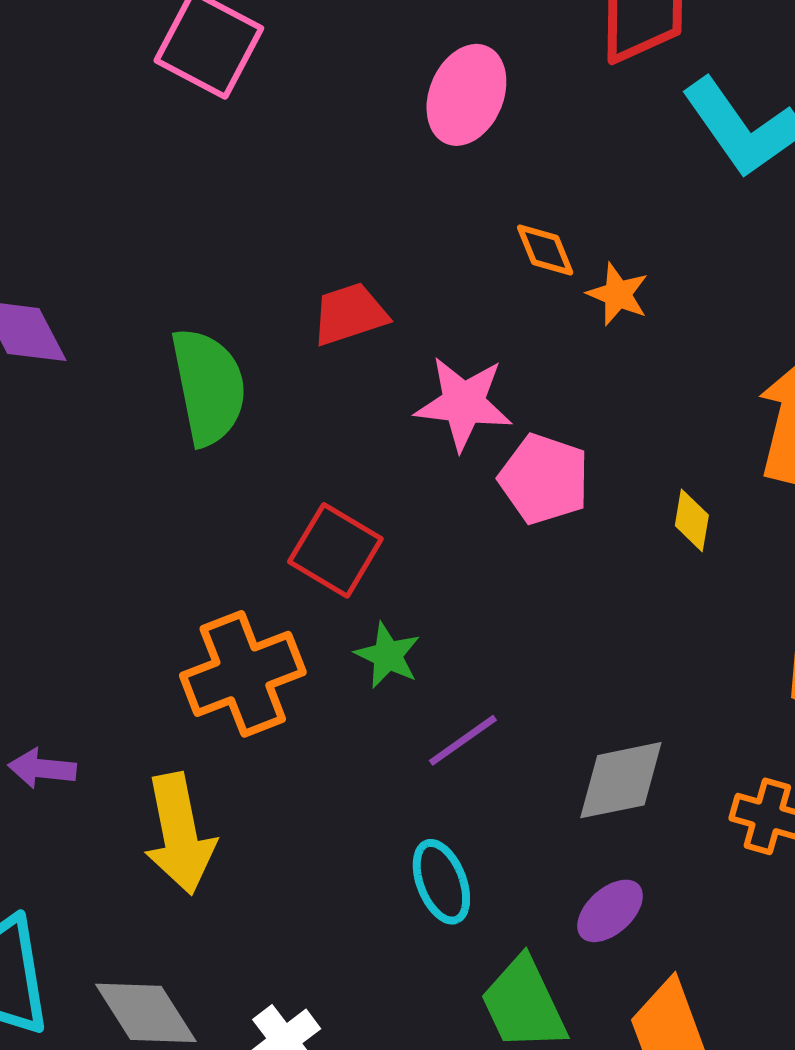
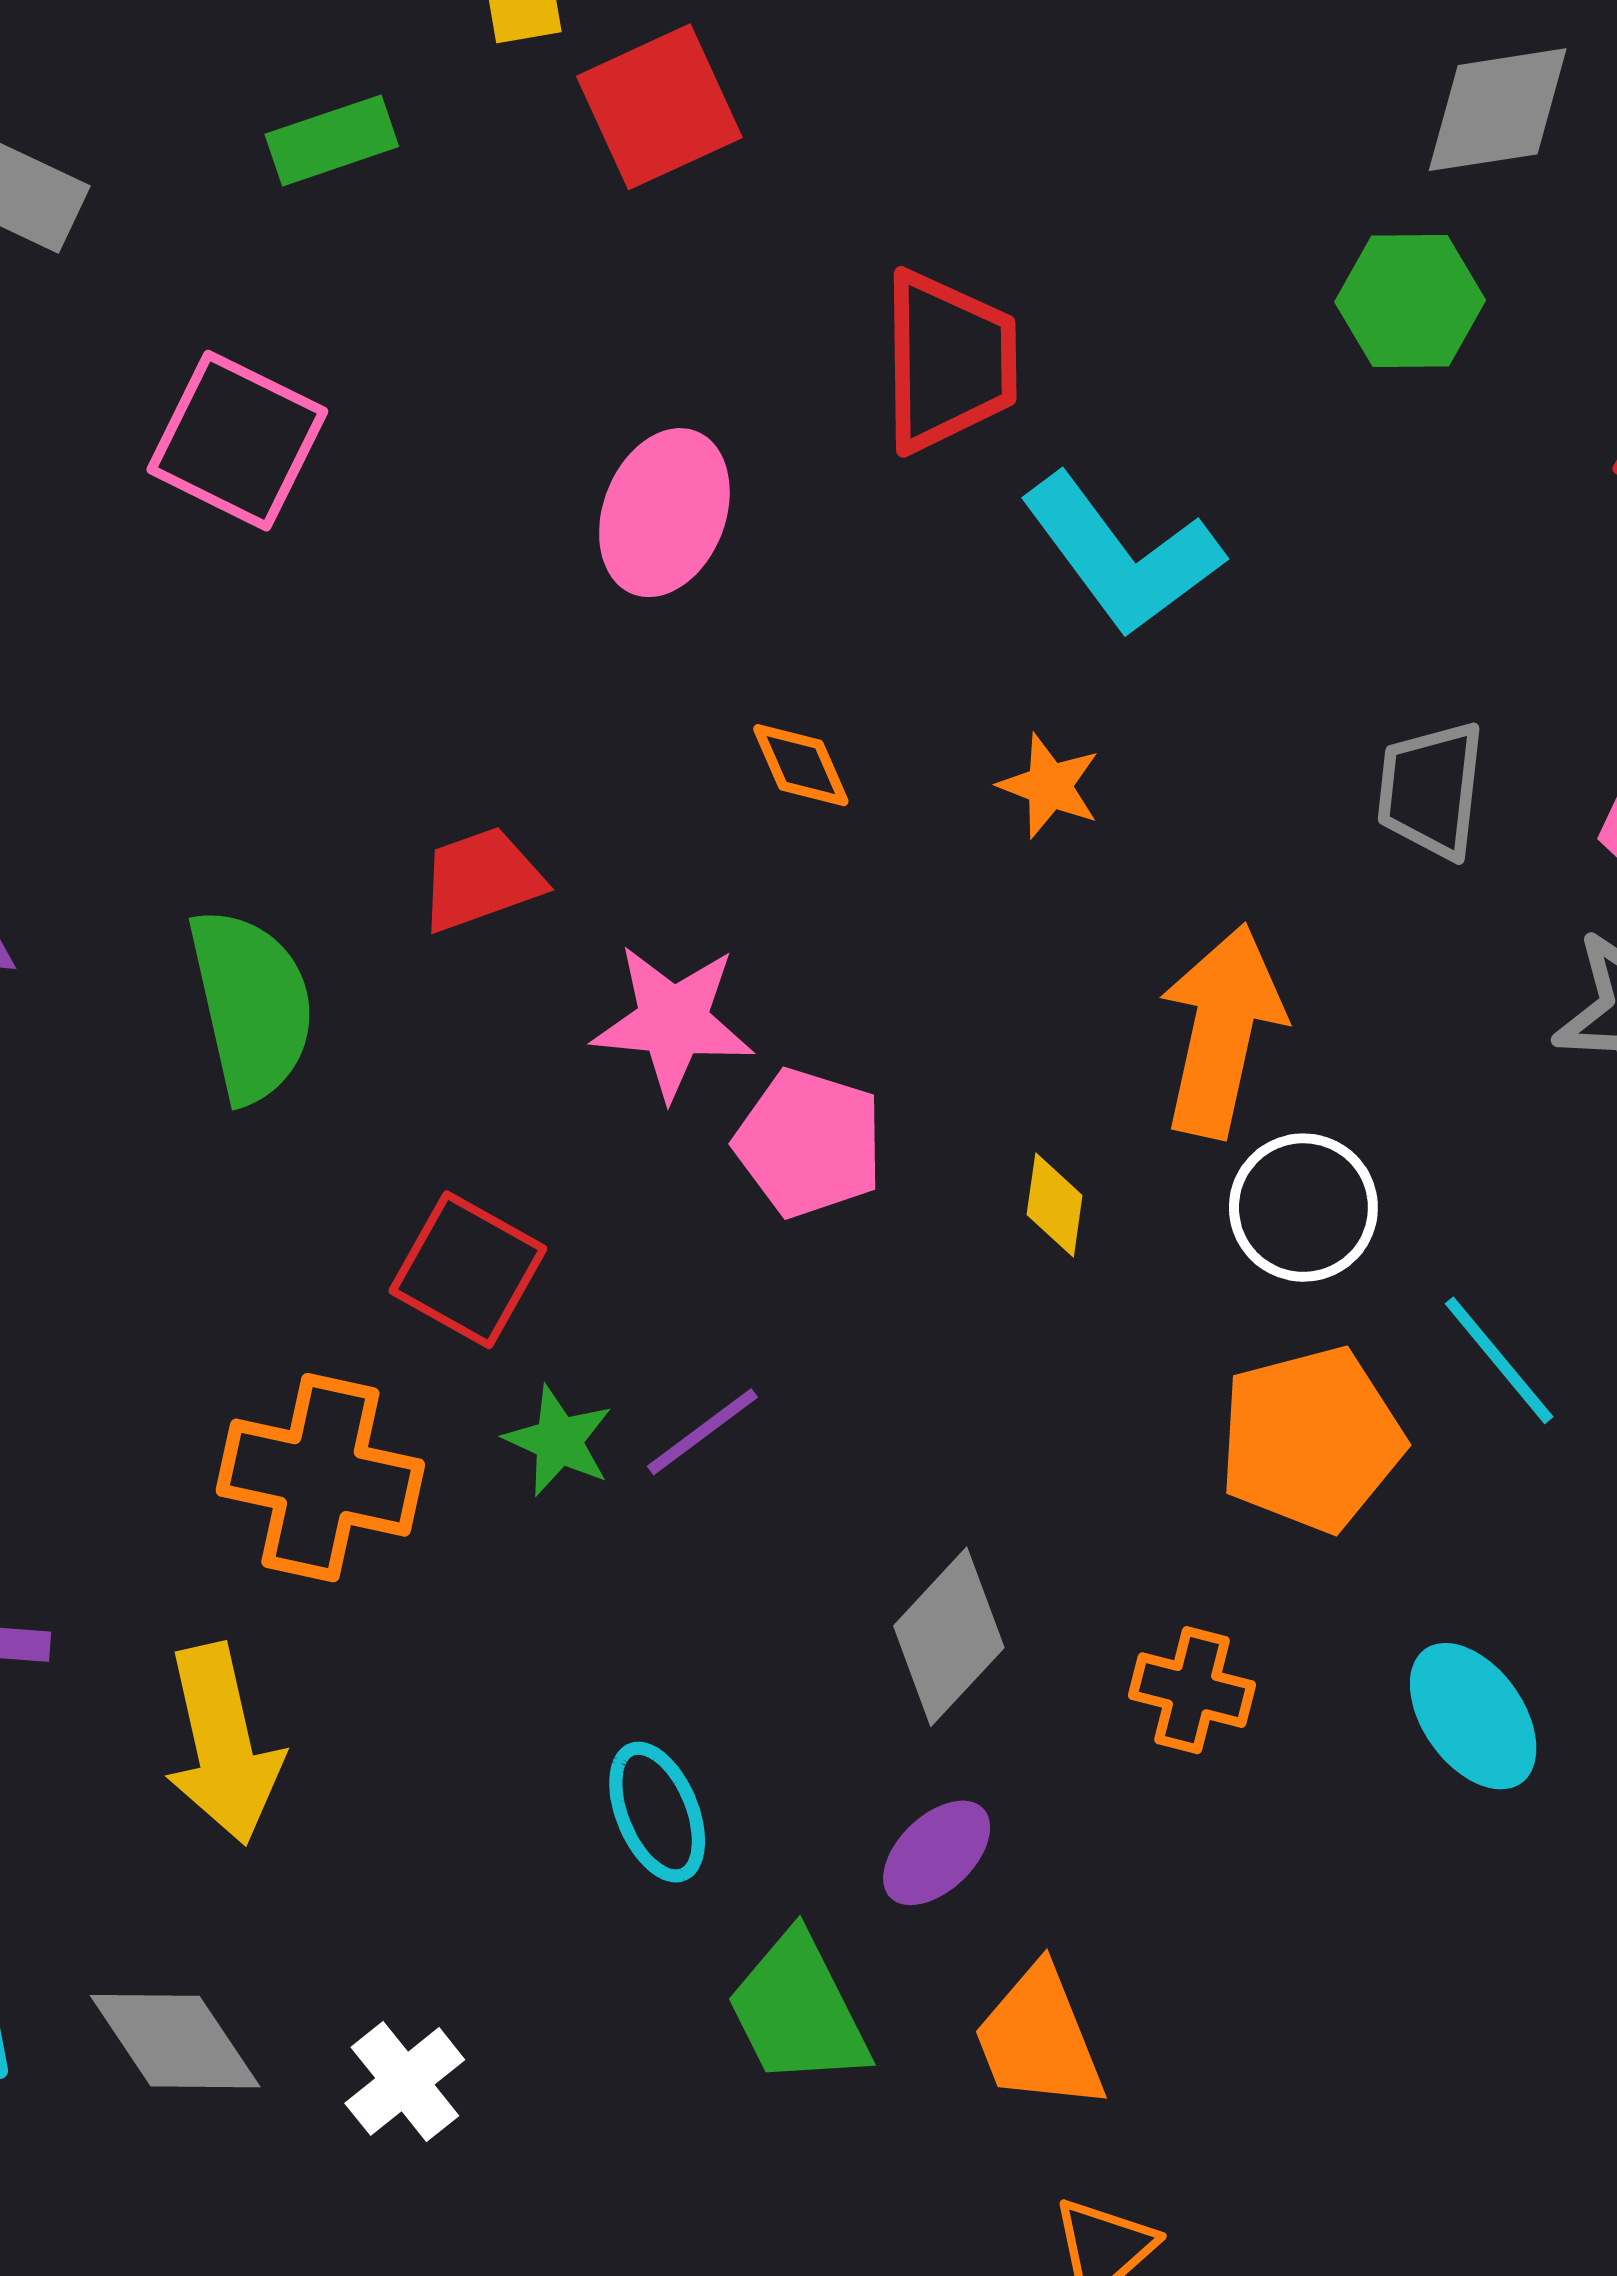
orange star: (618, 294) -> (1049, 786), moved
orange cross: (243, 674) -> (320, 1478), turned 35
purple line: (463, 740) -> (702, 1432), moved
gray diamond: (621, 780) -> (949, 1637), turned -34

